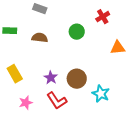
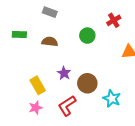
yellow rectangle: (15, 74) -> (38, 85), moved
purple star: (51, 78) -> (64, 73), moved
red L-shape: (57, 101) -> (67, 106), turned 90

